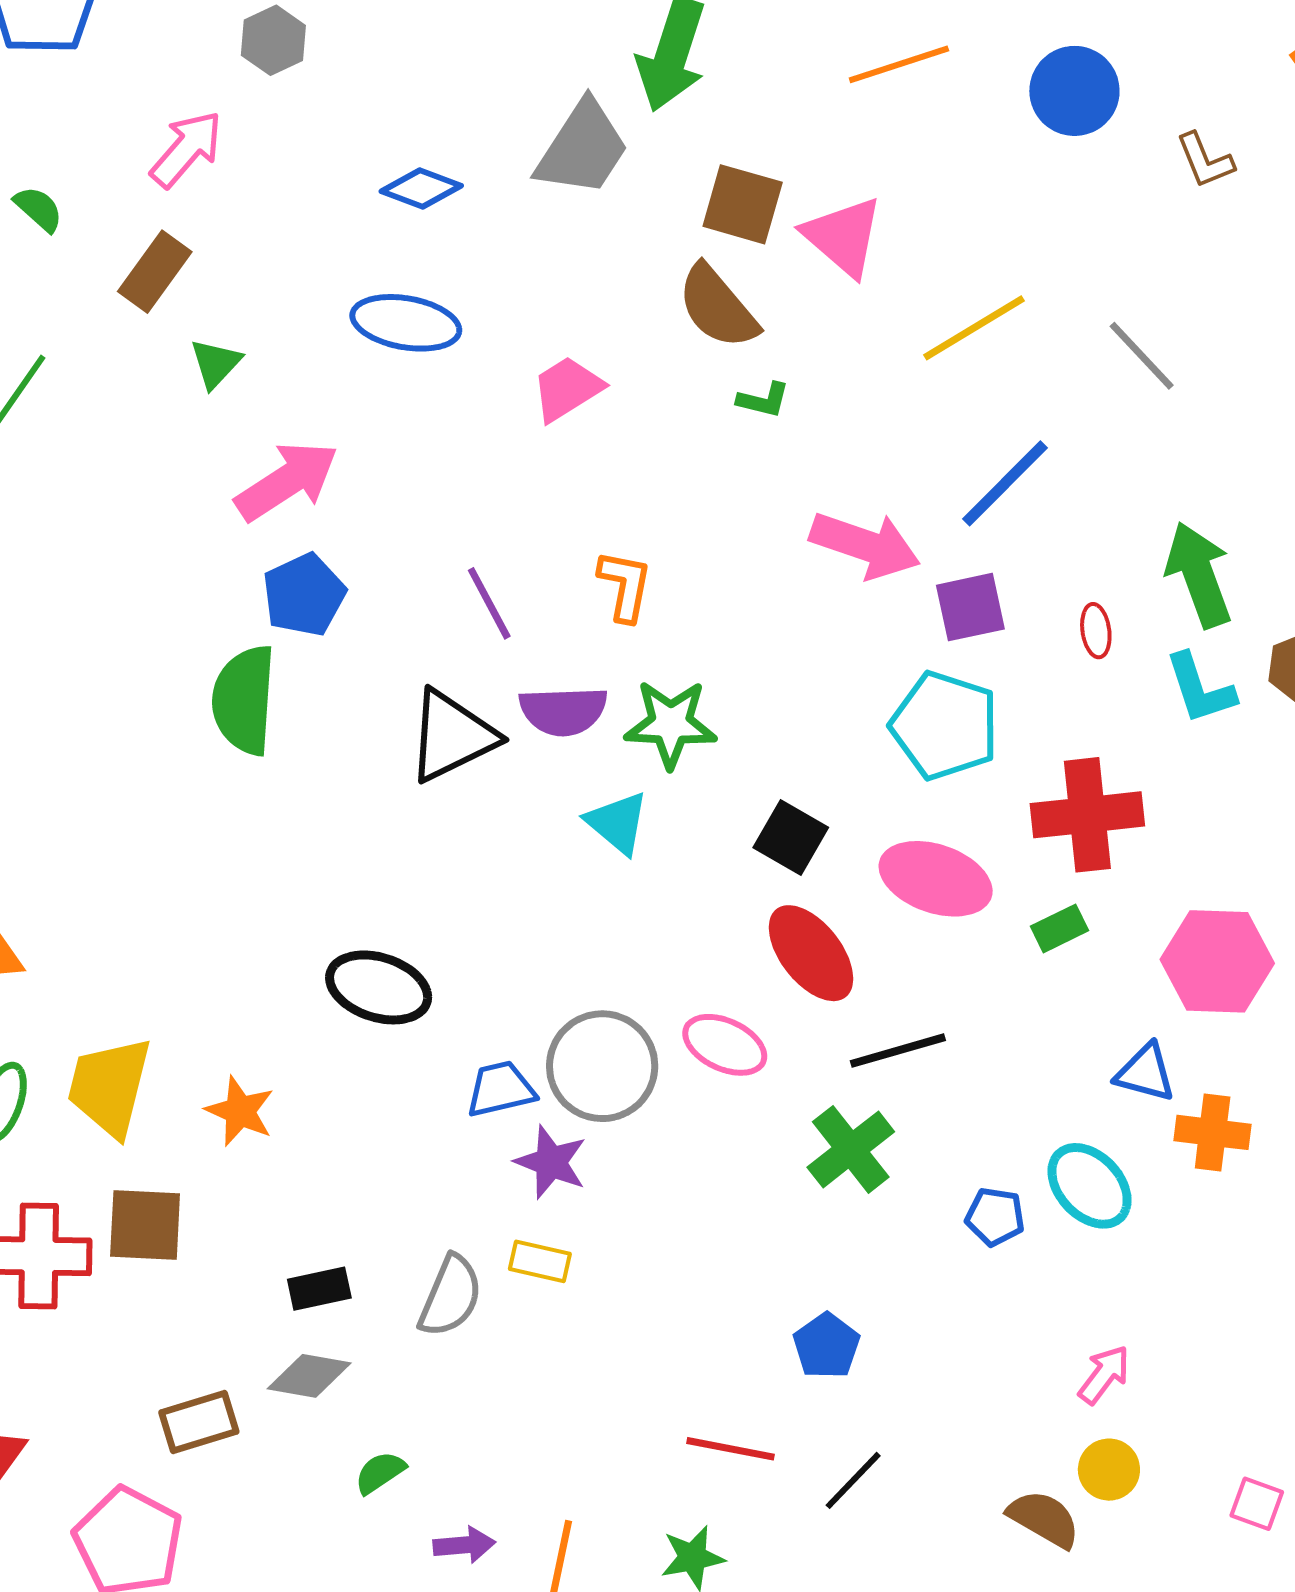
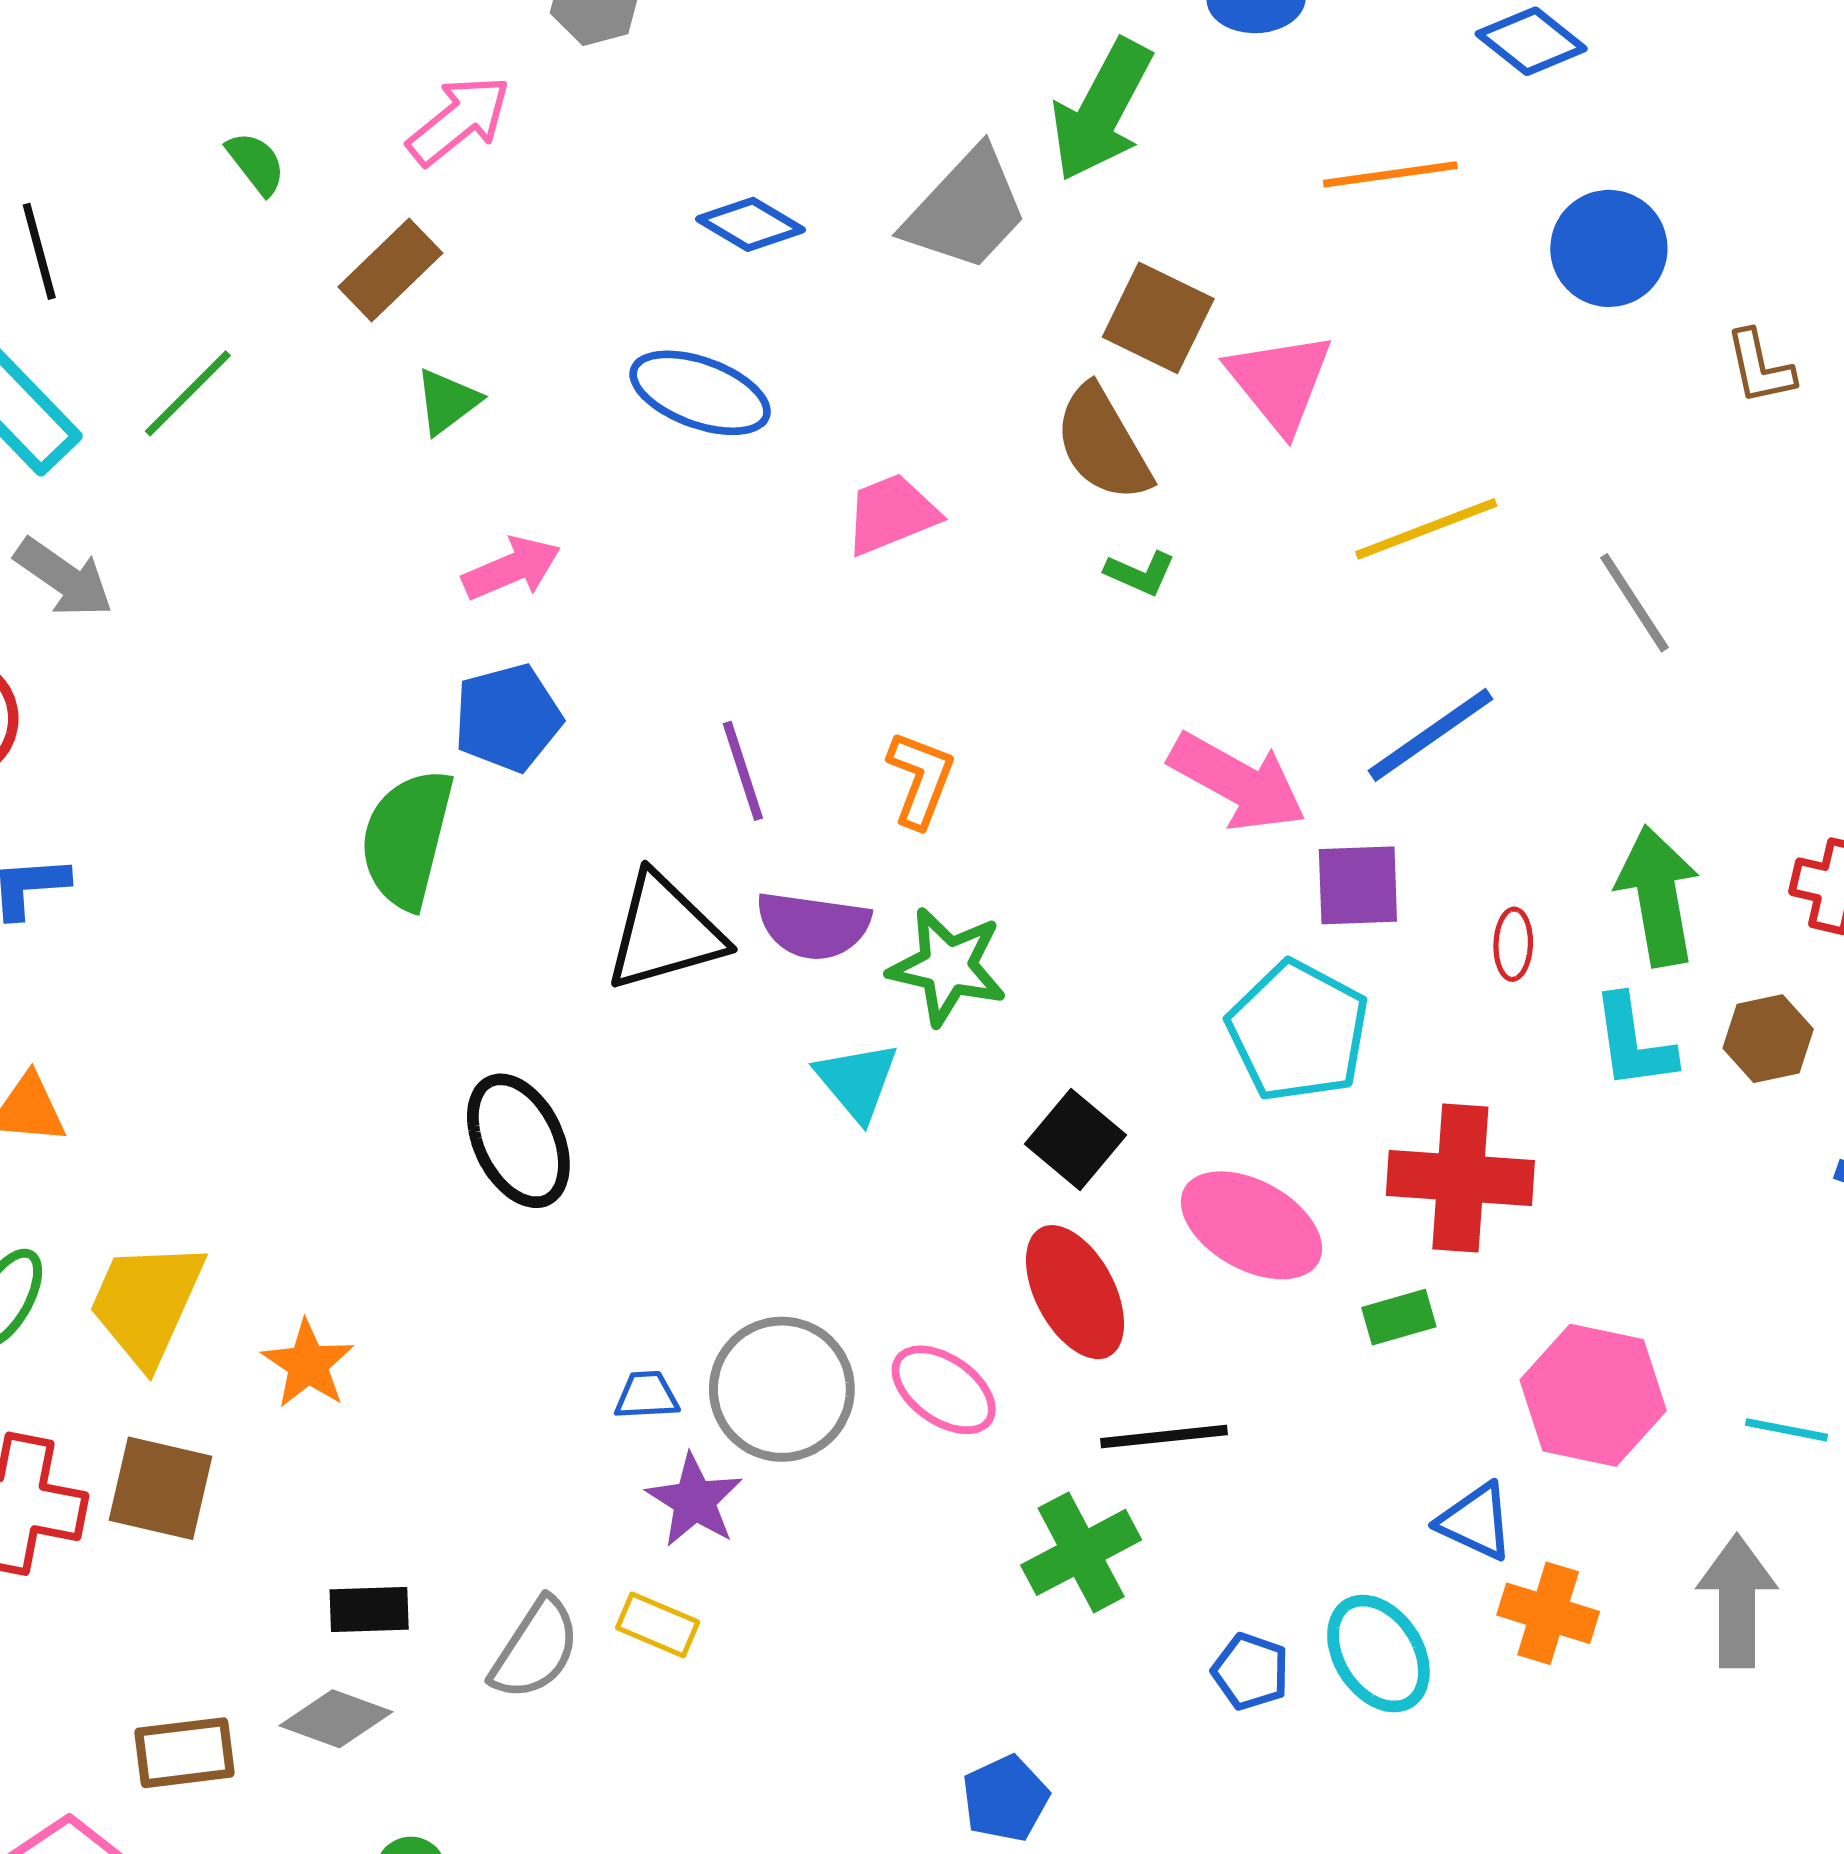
pink arrow: (287, 481) -> (512, 568), size x0.7
black ellipse: (379, 987) -> (518, 1141), moved, turned 36
blue trapezoid: (501, 1089) -> (647, 1395), size x0.7

